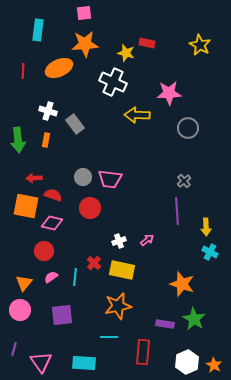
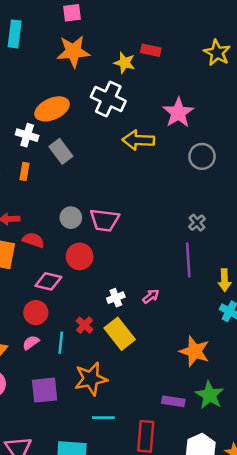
orange ellipse: (59, 68) -> (52, 109), moved
pink star: (169, 93) -> (178, 113), turned -30
pink diamond: (52, 223) -> (48, 281), moved
red circle: (44, 251) -> (36, 313), moved
yellow rectangle: (122, 270) -> (120, 334), turned 40
orange star: (118, 306) -> (91, 379), moved

